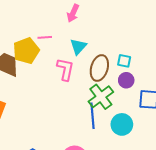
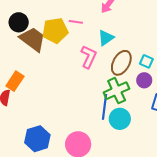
cyan circle: (122, 124) -> (120, 119), moved

